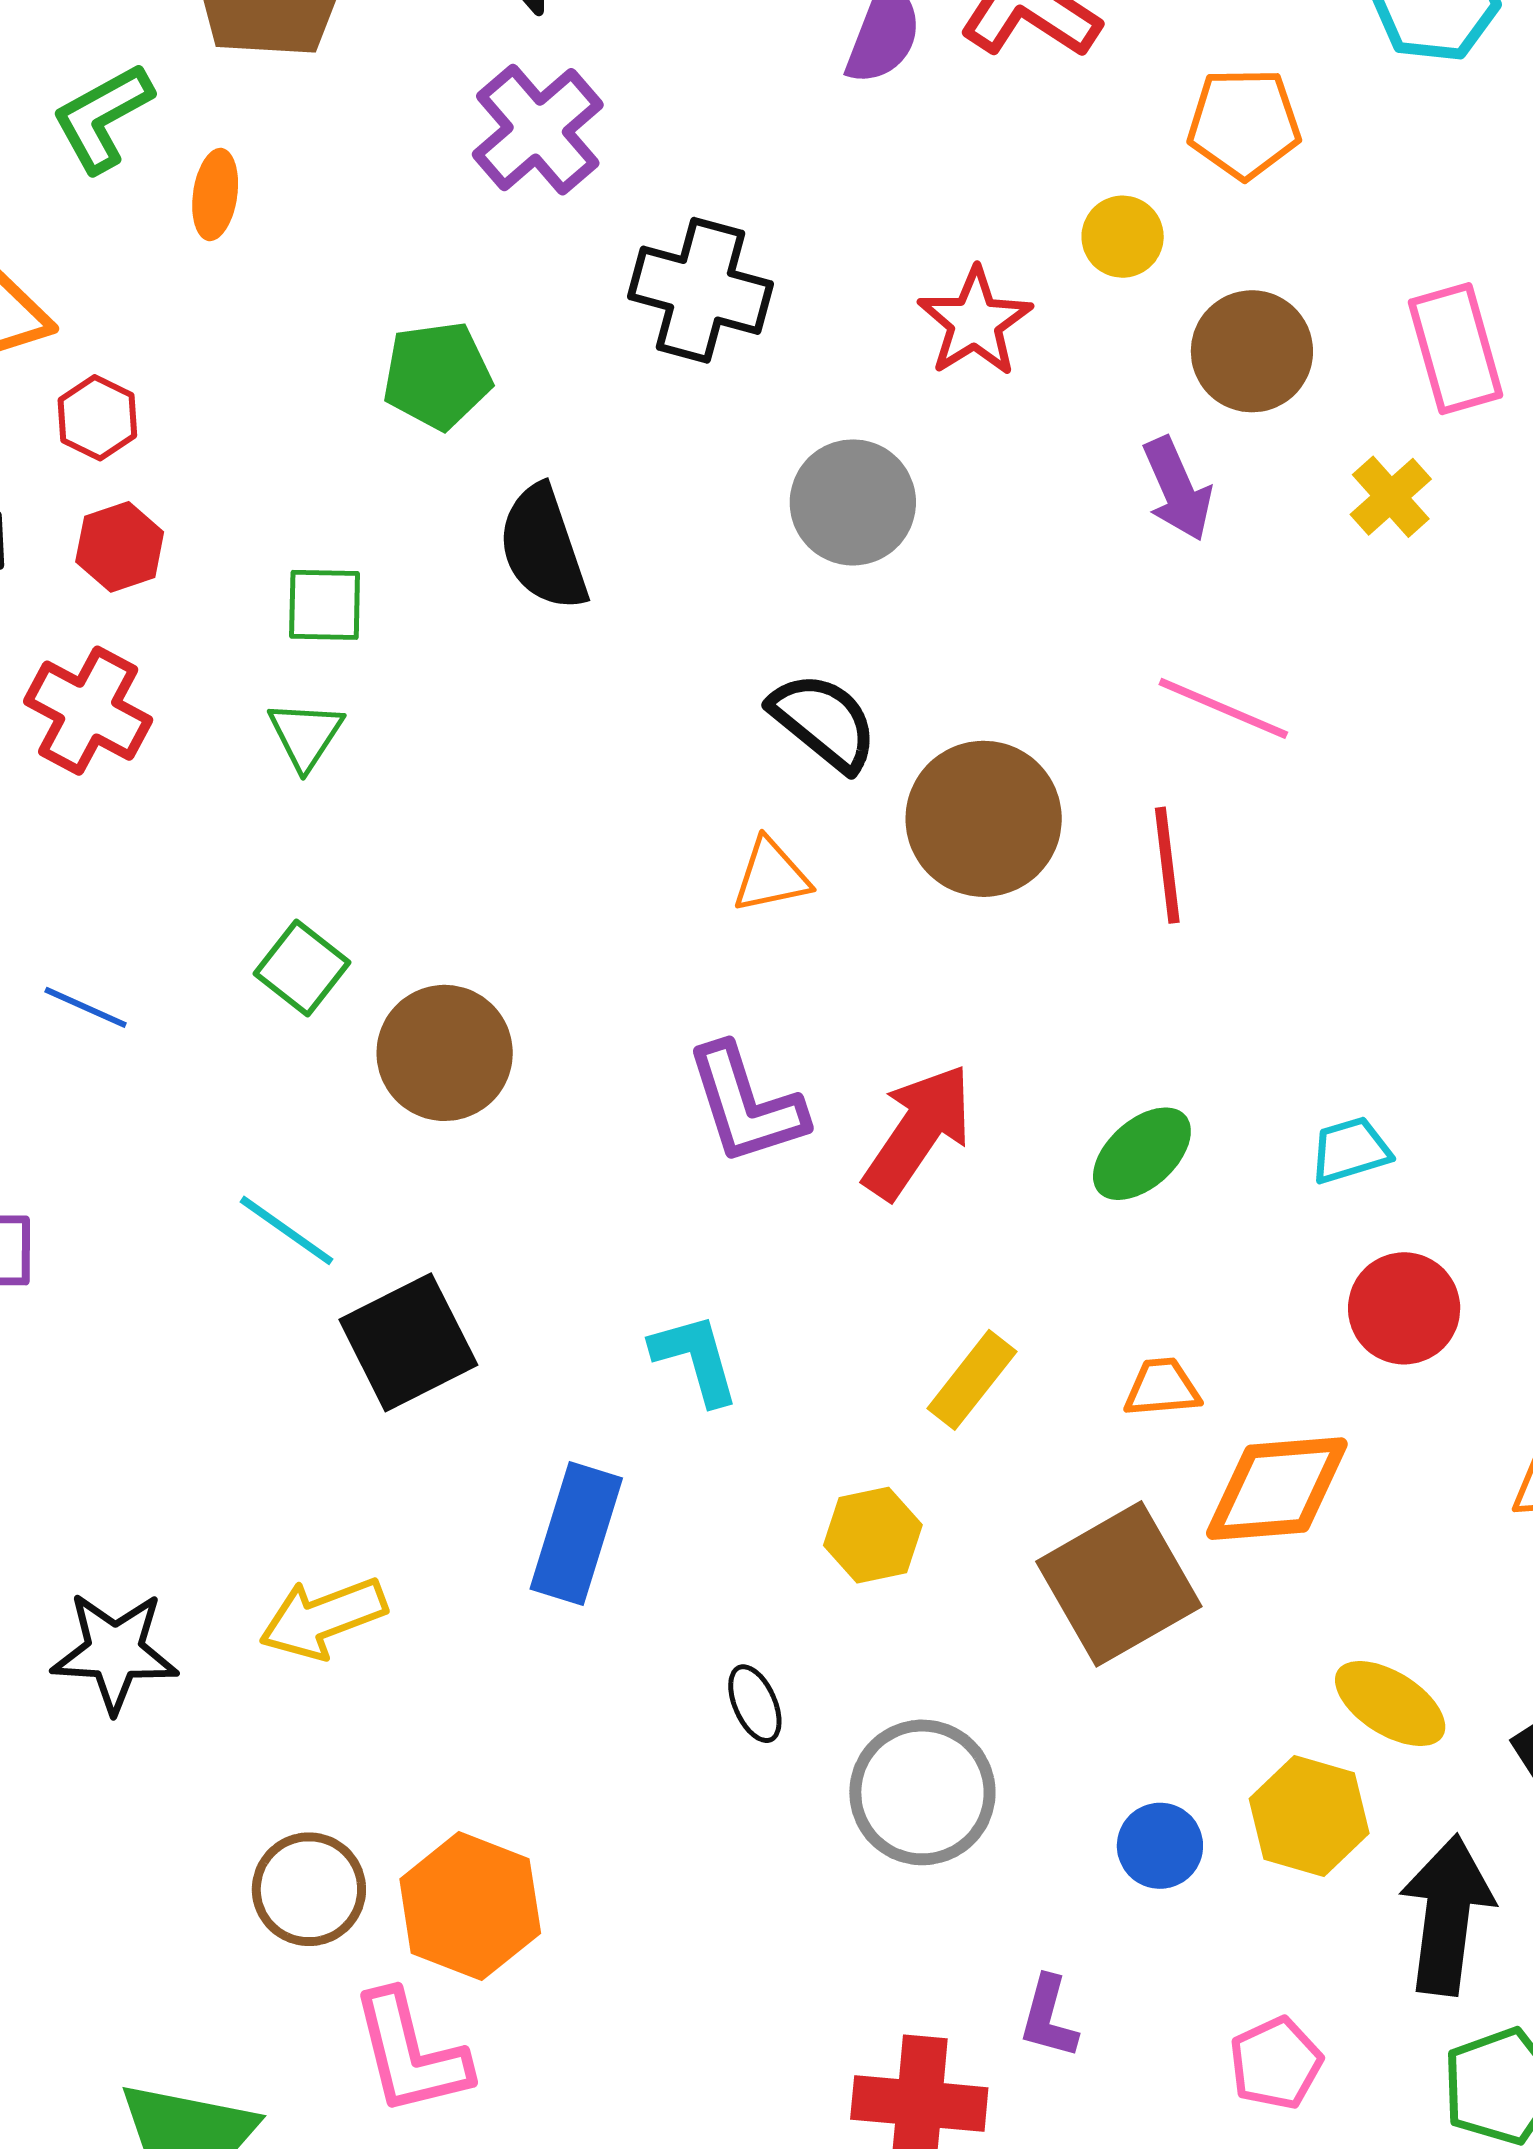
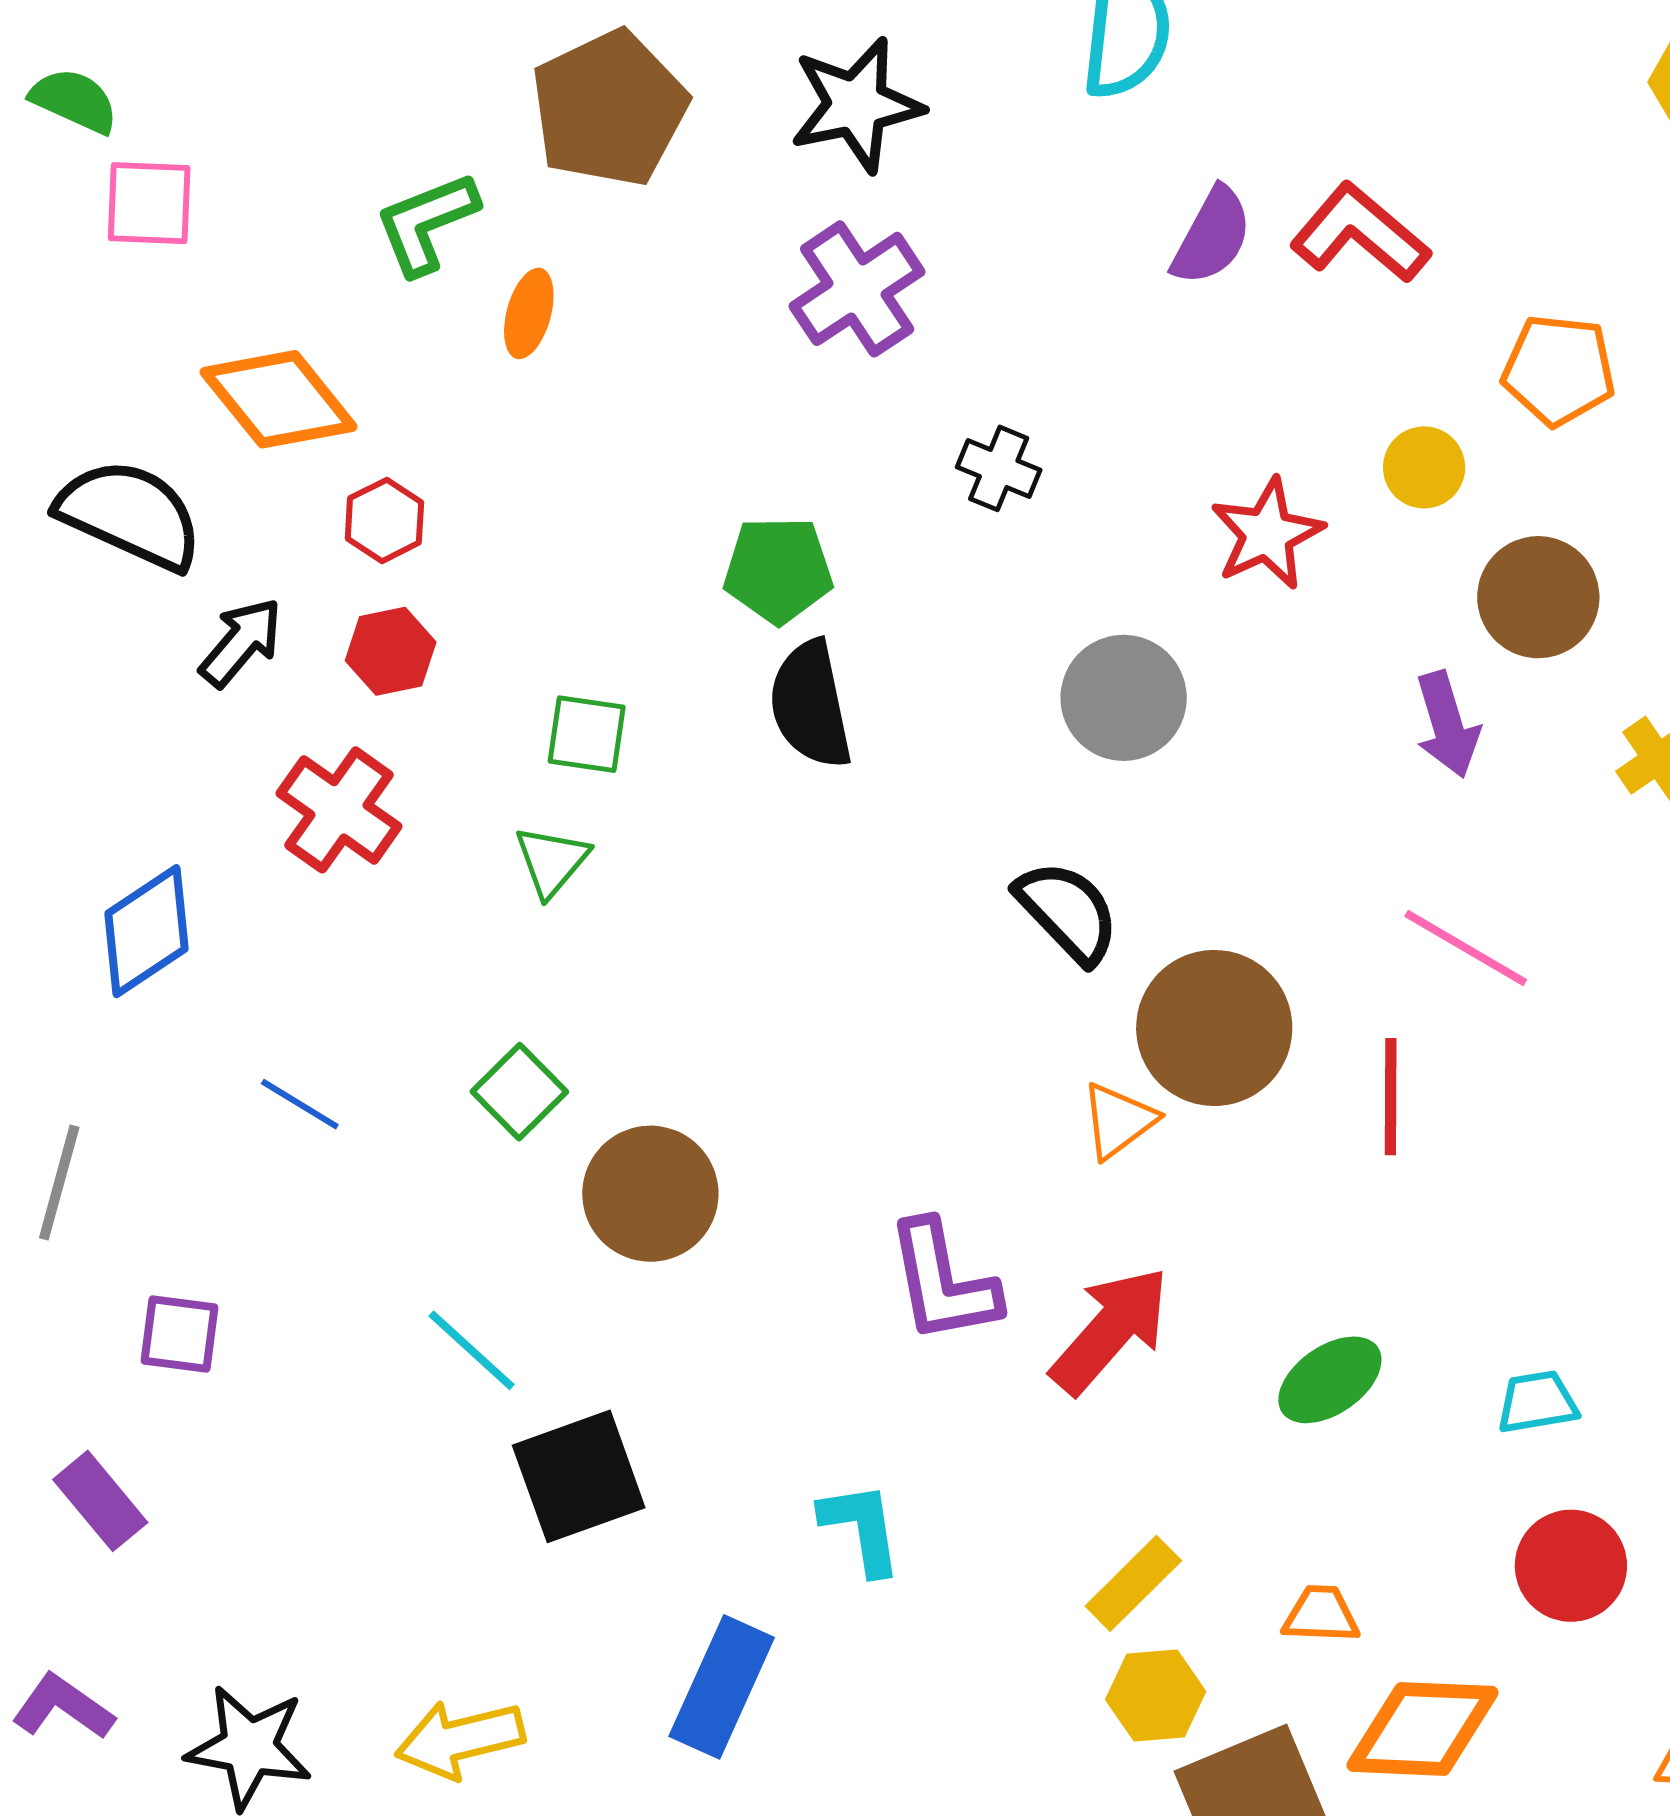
black cross: (701, 290) -> (999, 468), size x0.6
green pentagon: (437, 375) -> (778, 570), moved
orange triangle: (771, 876) -> (1118, 1121), moved, turned -32
yellow hexagon: (873, 1535) -> (1156, 1695), moved

